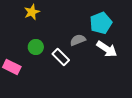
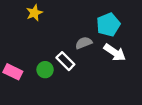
green circle: (36, 47) -> (45, 70), moved

